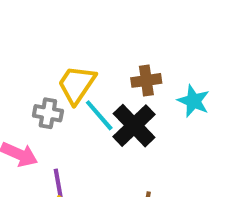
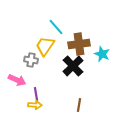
brown cross: (146, 80) -> (79, 44), size x1.5
cyan line: (99, 115) -> (56, 27), moved

